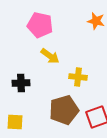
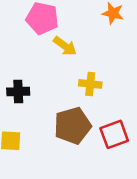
yellow arrow: (50, 56) -> (65, 46), moved

